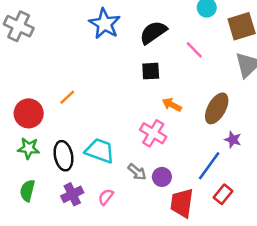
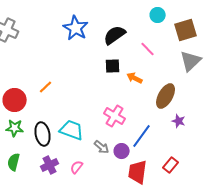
orange arrow: (172, 105) -> (135, 78), moved
blue line: (209, 166) -> (142, 136), moved

